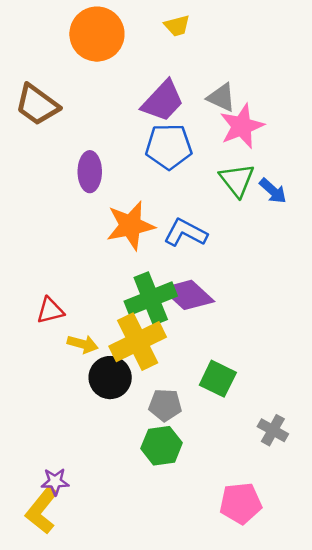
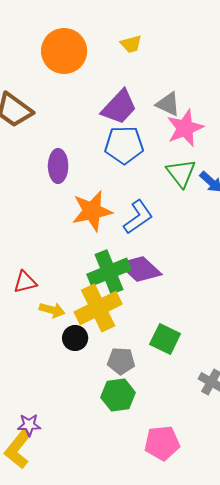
blue L-shape: (186, 233) -> (138, 217), turned 117
black circle: (110, 378) -> (75, 338), size x0.7
pink pentagon: (241, 503) -> (162, 443), moved

